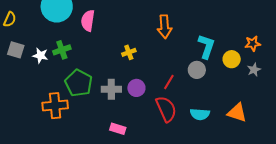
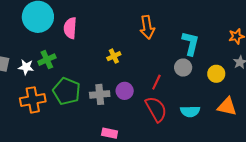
yellow circle: (232, 59) -> (216, 74), moved
orange cross: (55, 106) -> (33, 100), moved

